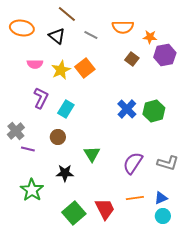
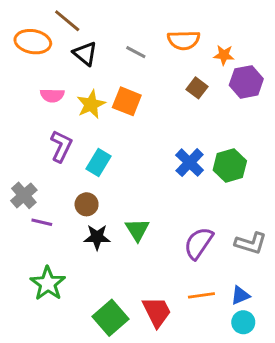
brown line: (67, 14) -> (67, 21), moved
orange square: (85, 68) -> (127, 101), turned -30
black star: (65, 173) -> (97, 237), moved

